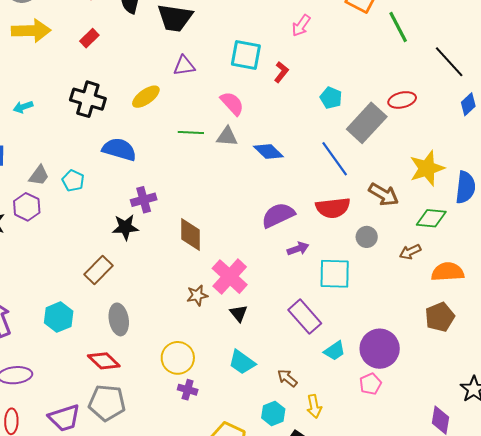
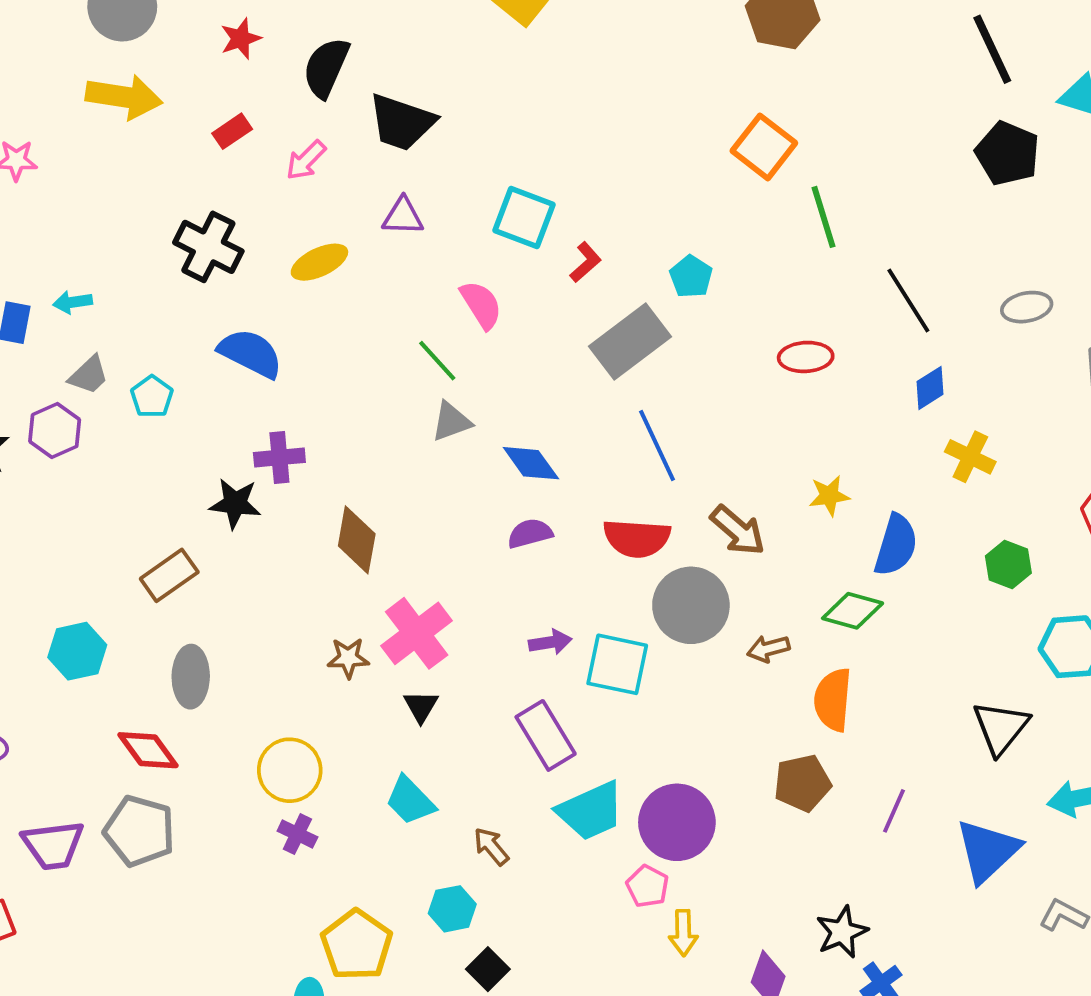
pink arrow: (301, 26) -> (306, 160), moved
cyan pentagon: (331, 98) -> (691, 277), moved
cyan arrow: (23, 107) -> (73, 302), moved
gray rectangle: (367, 123) -> (630, 342), moved
green line: (191, 132) -> (437, 361), moved, turned 35
gray triangle: (227, 137) -> (451, 421), moved, turned -35
blue diamond: (268, 151) -> (531, 463), moved
yellow star: (427, 168) -> (829, 496), size x0.6
purple semicircle: (278, 215) -> (530, 533), size x0.7
green diamond: (431, 218) -> (853, 611), moved
gray circle: (367, 237) -> (691, 605), size x1.8
purple arrow: (298, 249) -> (550, 642), moved
orange semicircle: (448, 272) -> (833, 700), turned -92
cyan trapezoid: (335, 351) -> (591, 811), size x1.6
pink pentagon: (371, 384) -> (647, 886), turned -30
yellow arrow: (314, 406) -> (683, 933), moved

